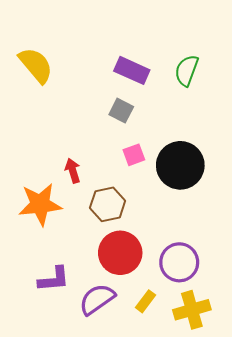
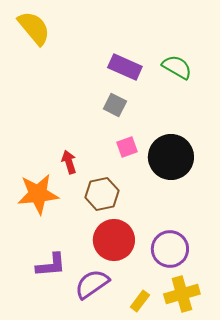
yellow semicircle: (36, 65) -> (34, 28), moved
green semicircle: (187, 70) -> (177, 67), turned 100
yellow rectangle: (145, 301) -> (140, 301), moved

